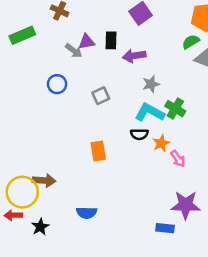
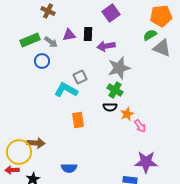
green rectangle: (22, 35) -> (30, 40), moved
gray arrow: (74, 51) -> (51, 42), moved
blue circle: (57, 84) -> (42, 61), moved
gray star: (151, 84) -> (119, 68), size x1.6
green cross: (175, 109) -> (115, 90), moved
cyan L-shape: (150, 112) -> (66, 90), moved

